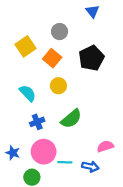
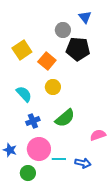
gray circle: (60, 32) -> (63, 30), moved
black pentagon: (91, 58) -> (78, 49), moved, turned 30
pink semicircle: (105, 146) -> (98, 135), moved

